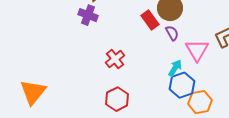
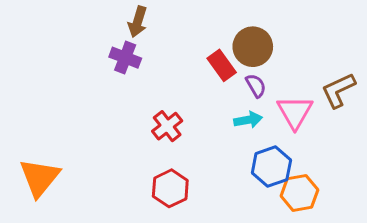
cyan arrow: (175, 68) -> (248, 120), moved, turned 48

